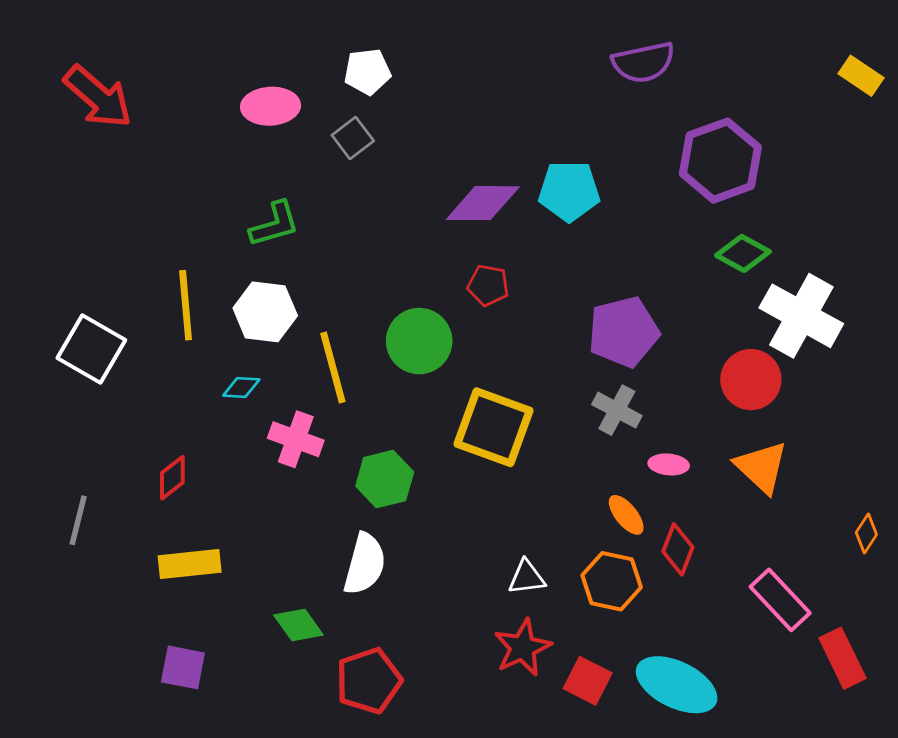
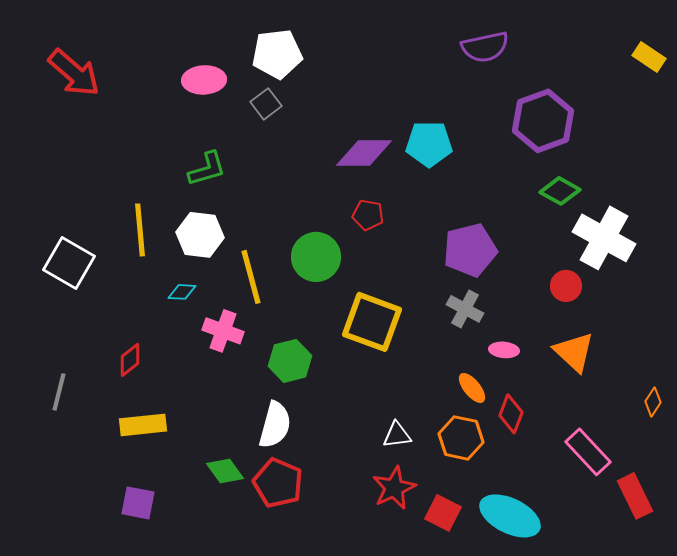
white pentagon: (367, 72) -> (277, 54), size x1.4
red circle: (751, 380) -> (566, 286), size x0.7
red pentagon: (369, 681) -> (278, 483), moved, turned -30

